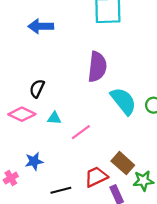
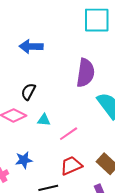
blue arrow: (41, 26) -> (31, 46), moved
red trapezoid: (96, 177) -> (71, 166), moved

